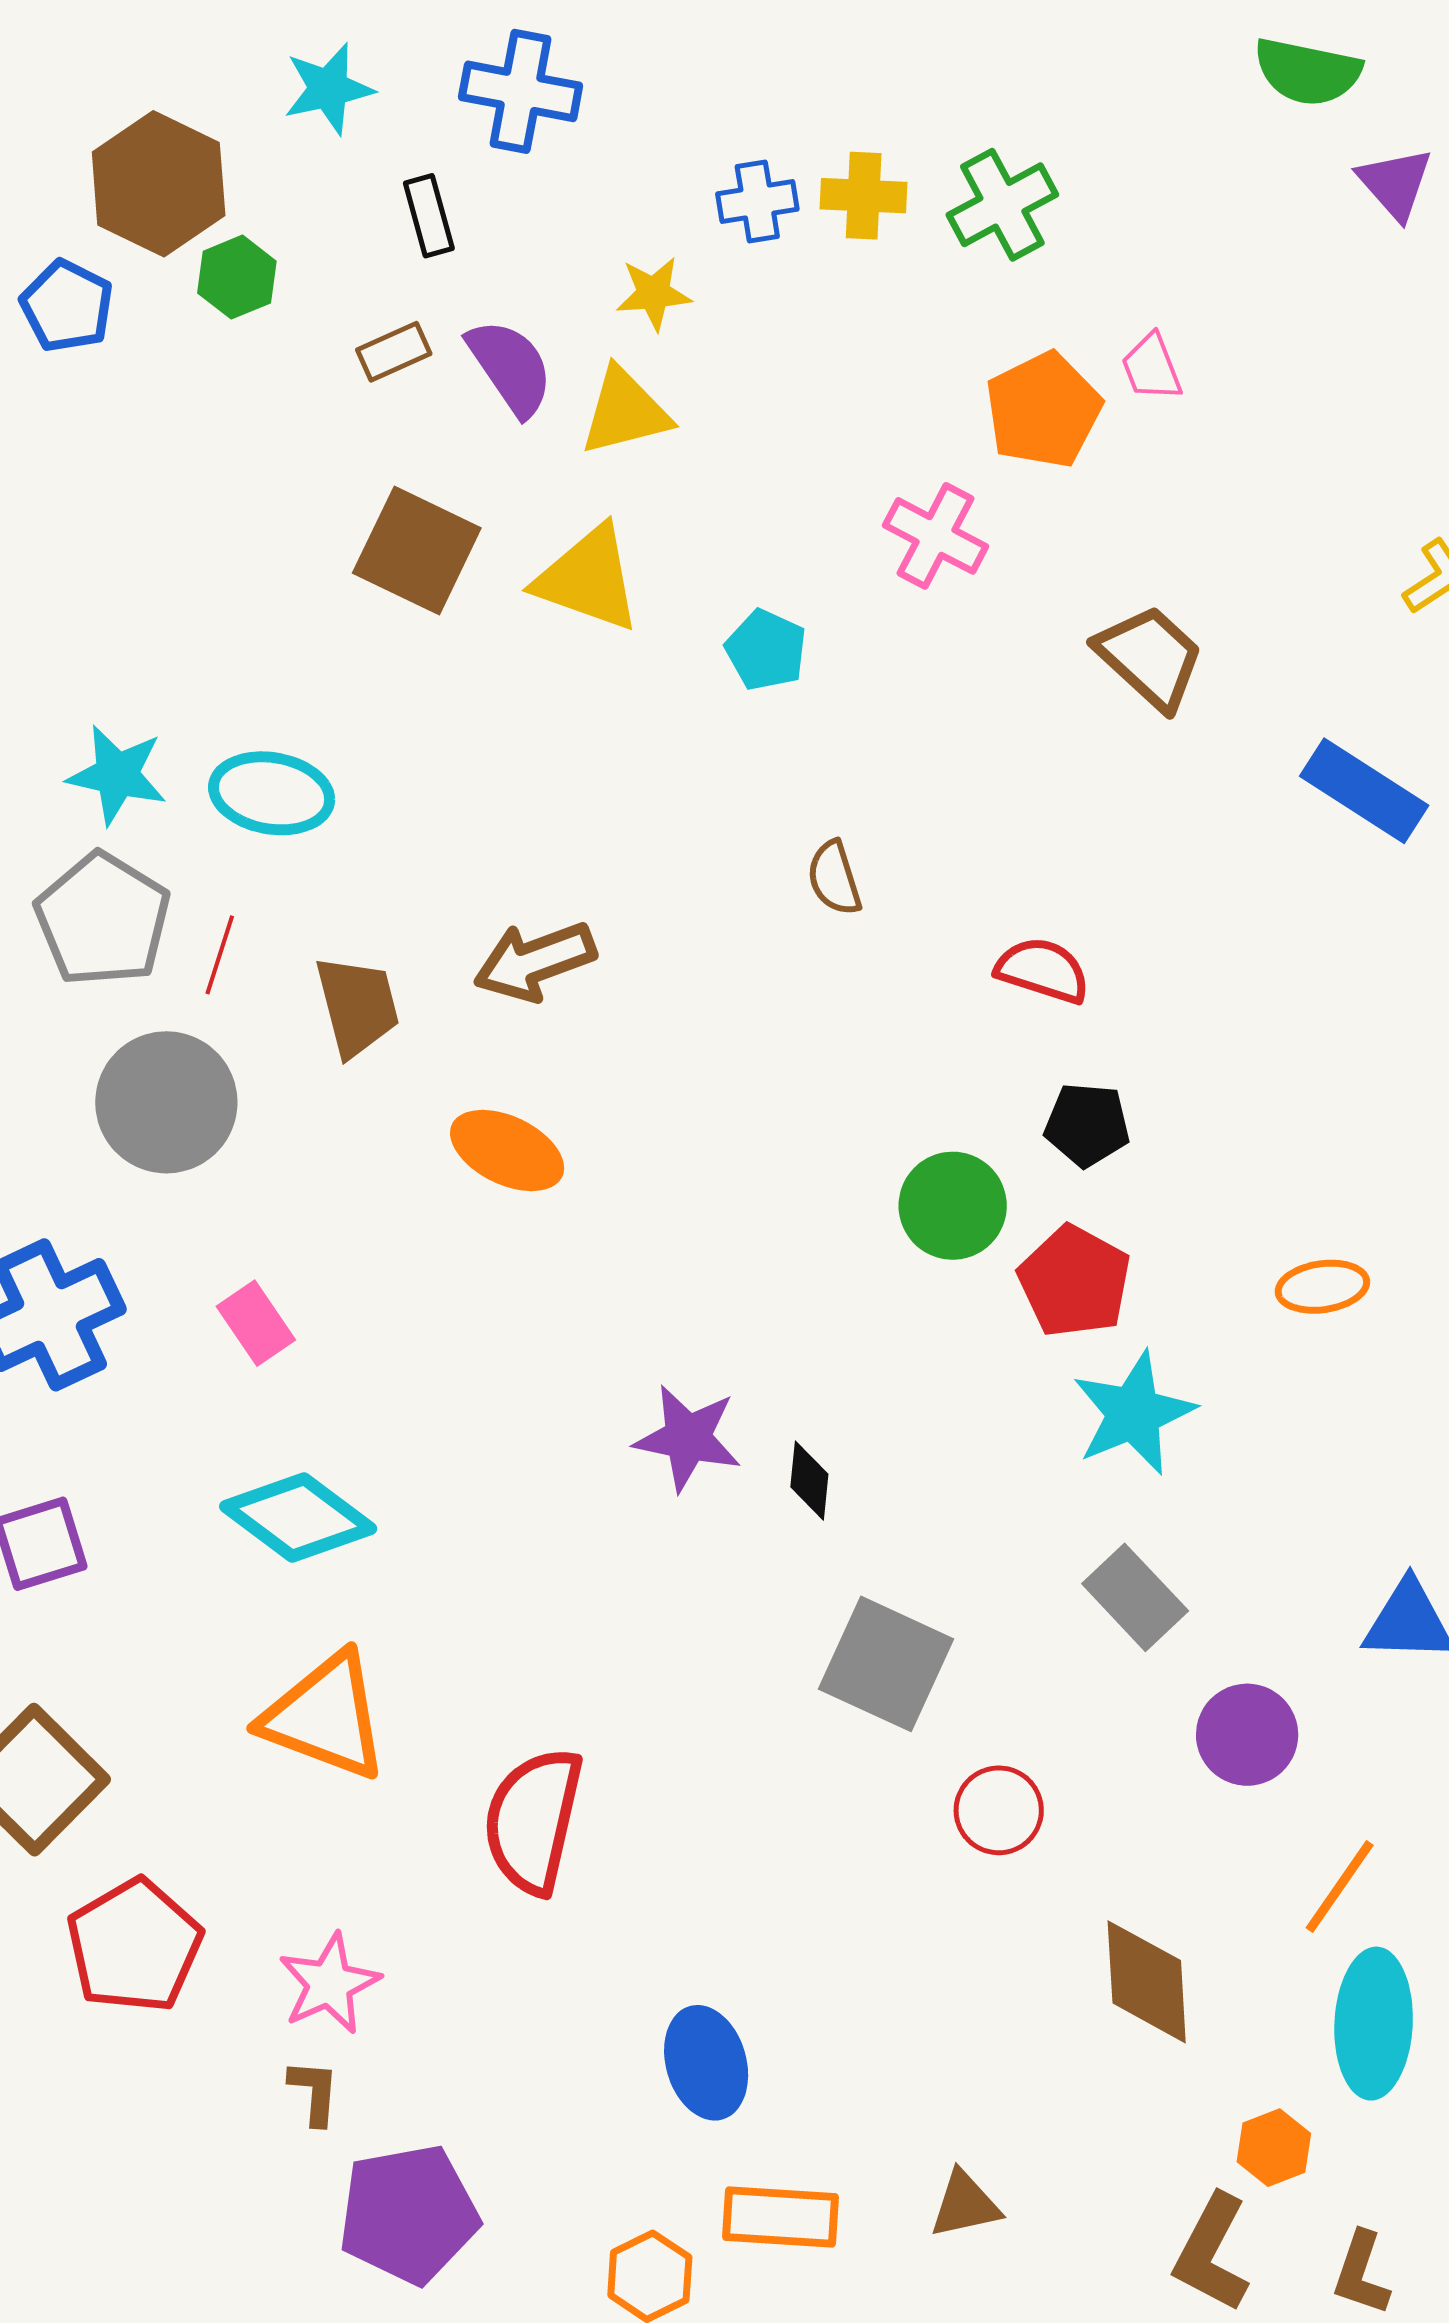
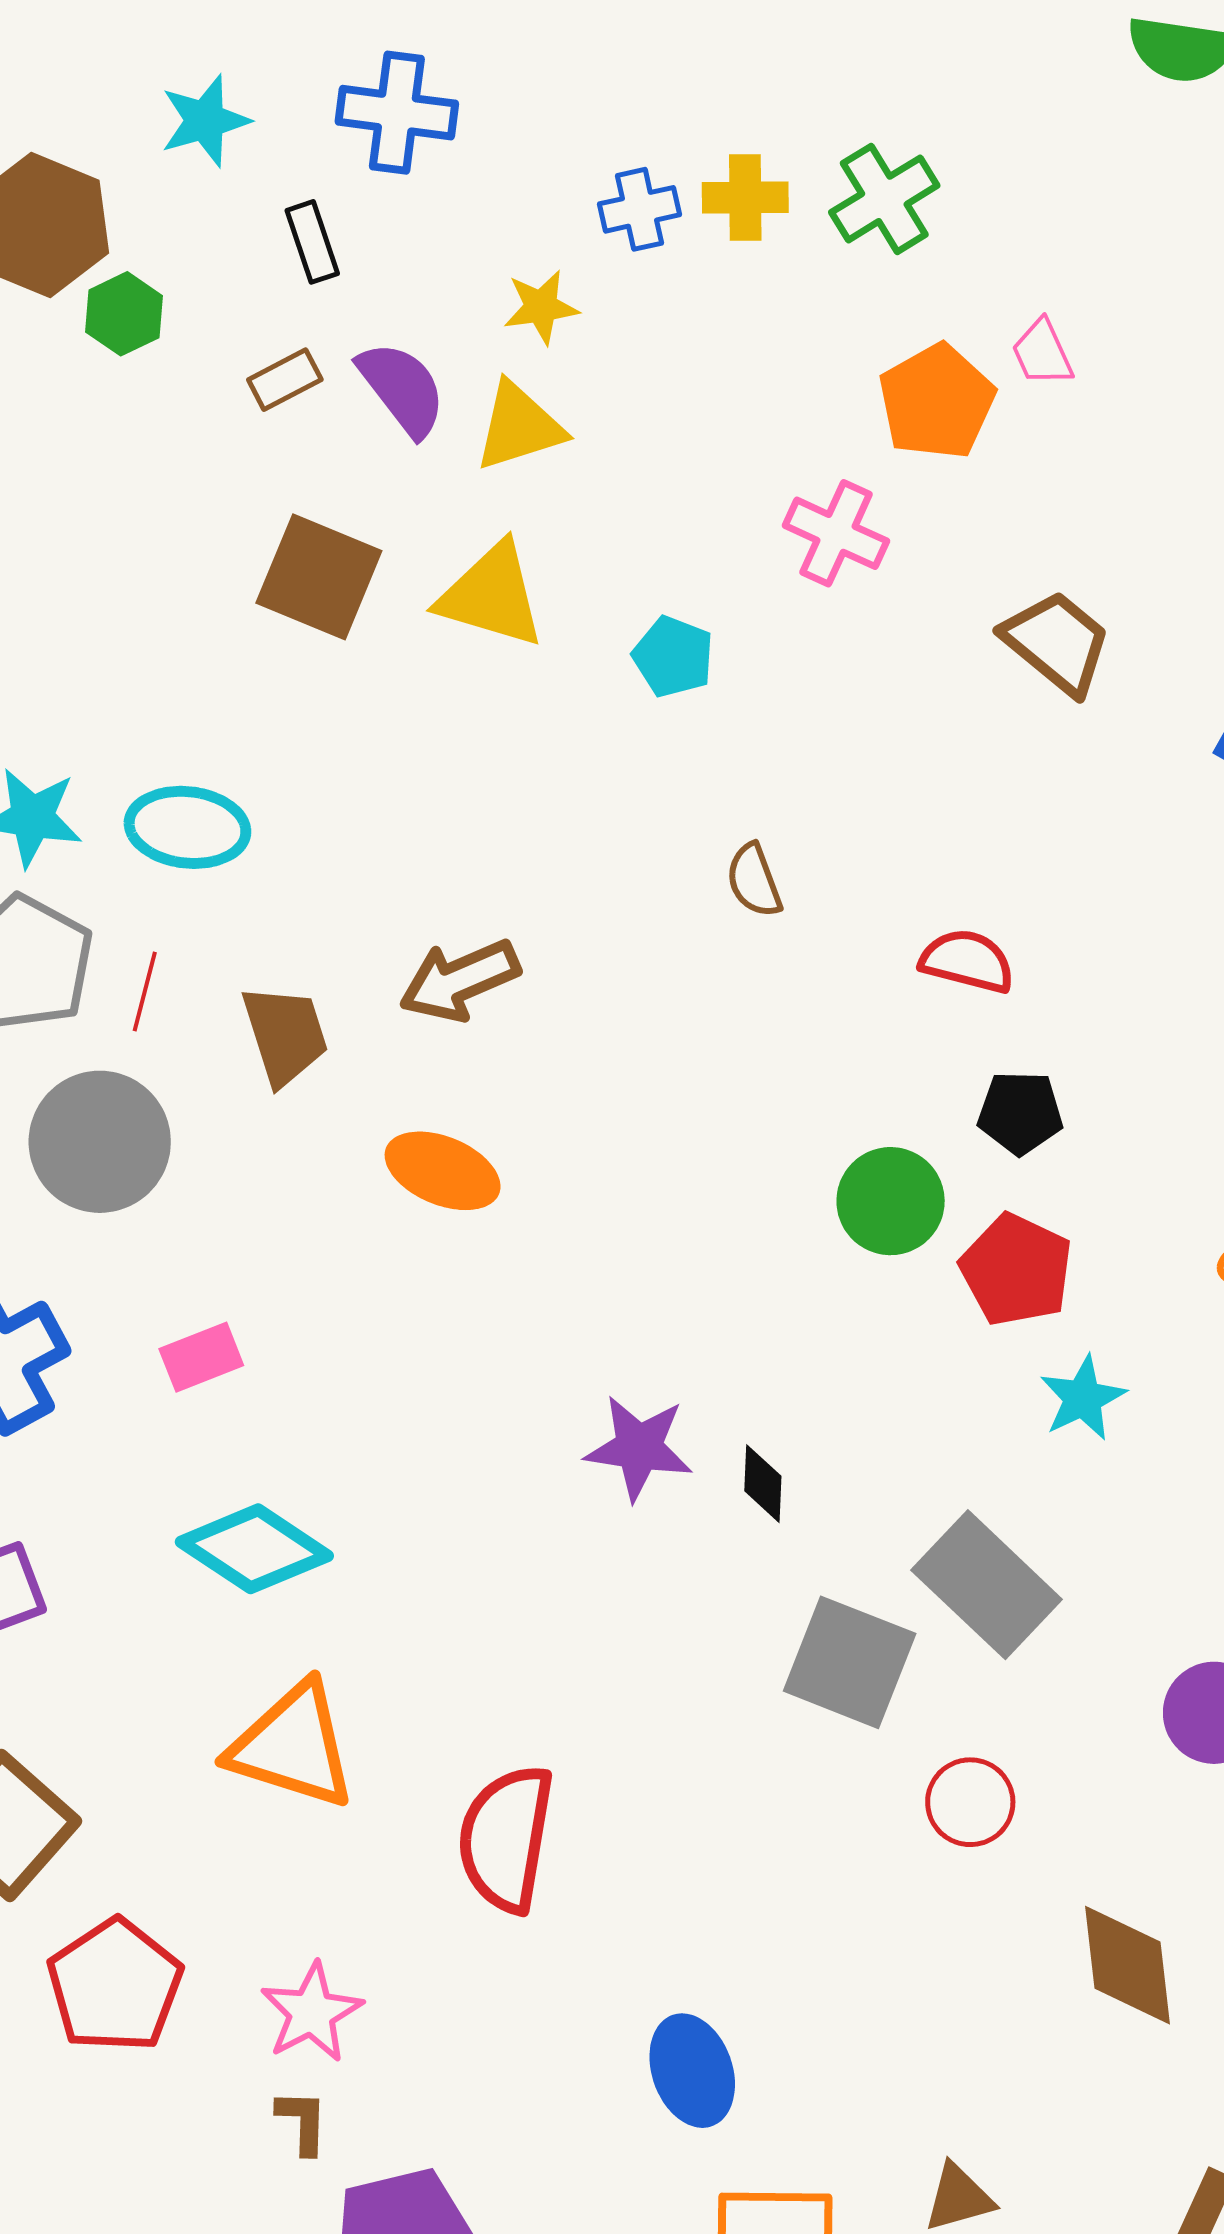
pink rectangle: (256, 1323) -> (201, 1357), turned -74
cyan star: (1134, 1413) -> (1083, 1398), size x0.7
gray rectangle: (1135, 1597) -> (987, 1585), moved, size x1.4

